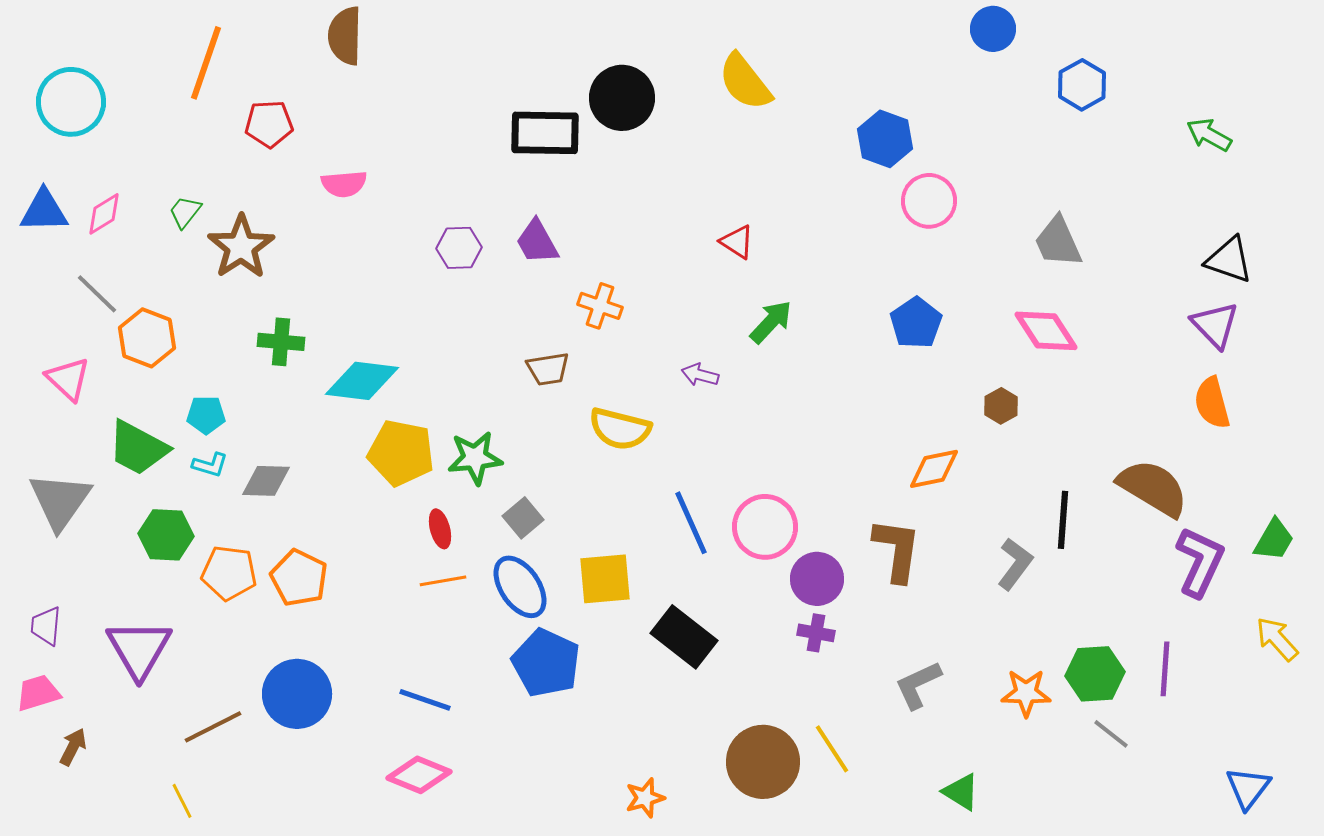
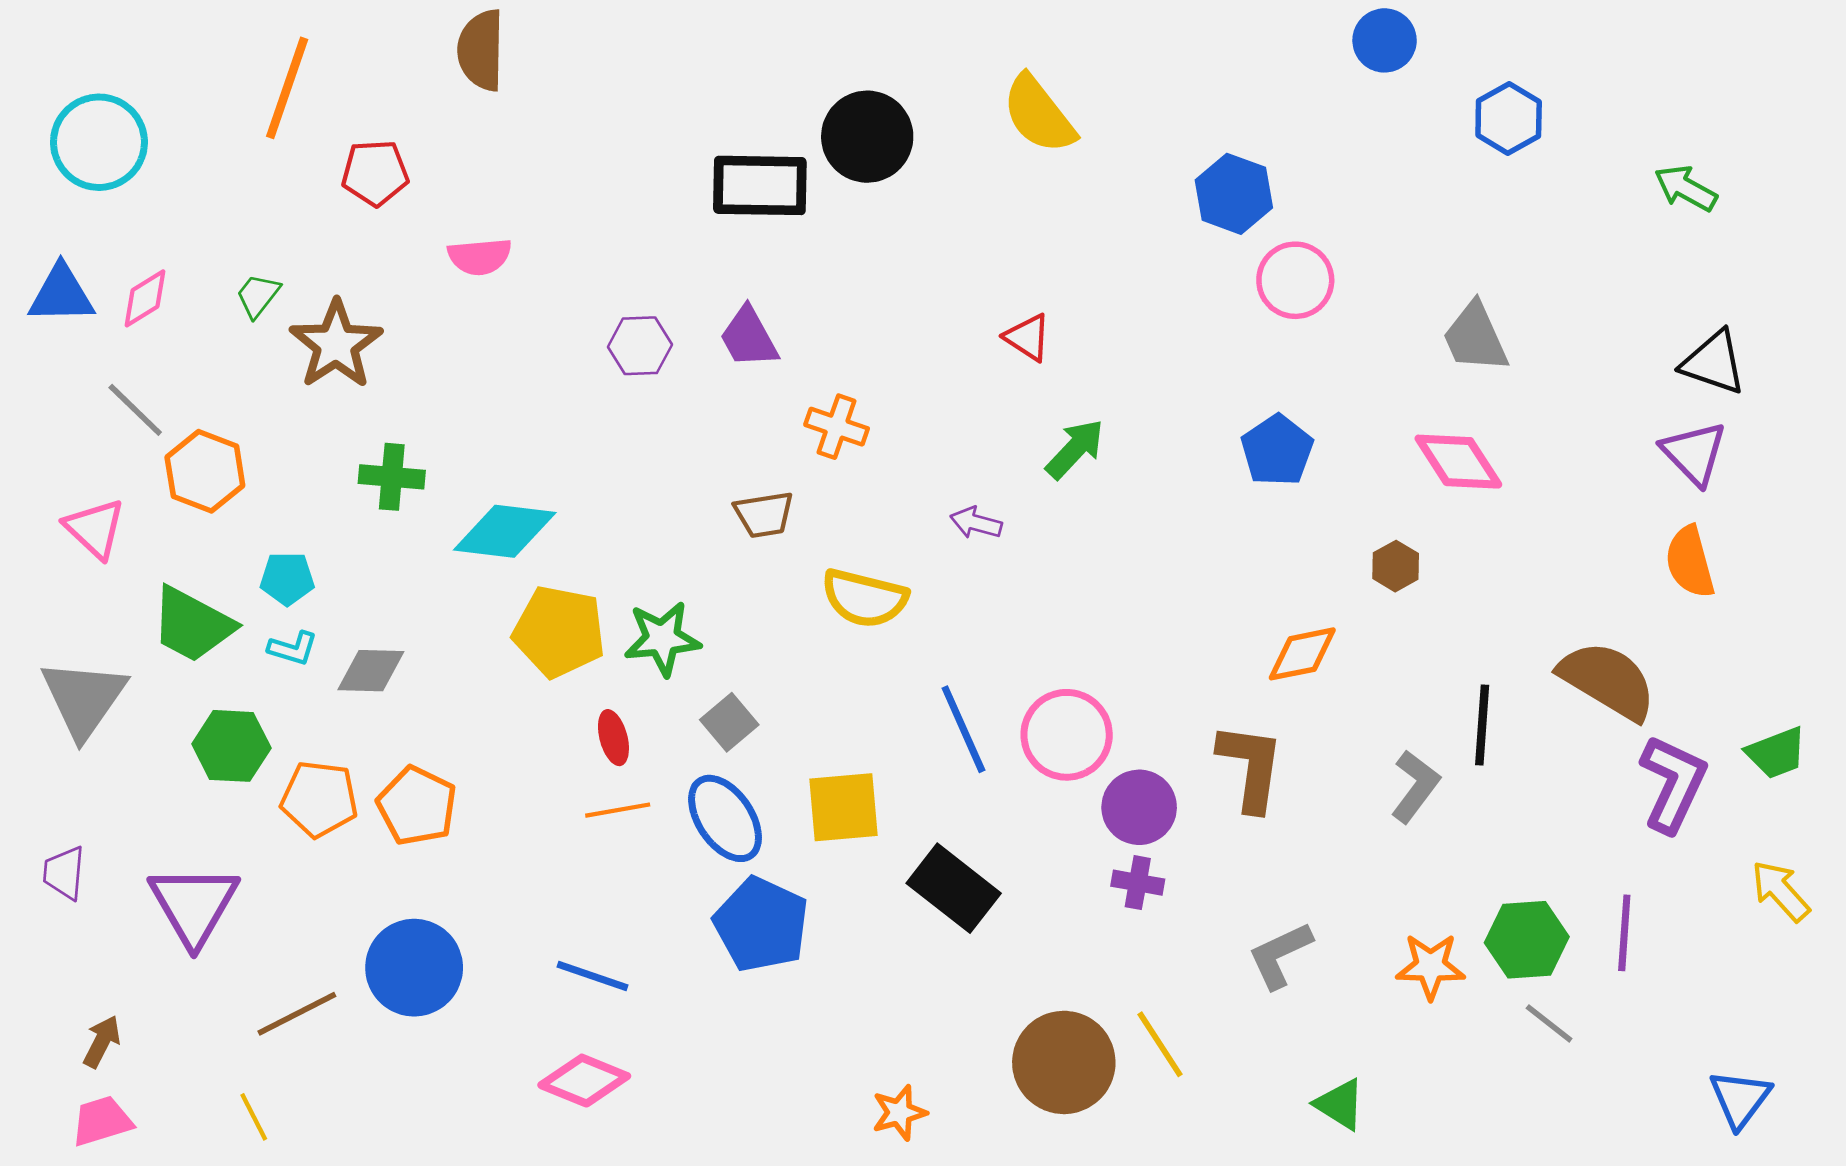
green trapezoid: (1274, 540) -> (1776, 753), turned 39
pink trapezoid: (38, 693) -> (102, 1121), moved

